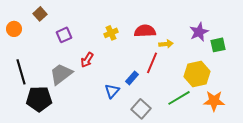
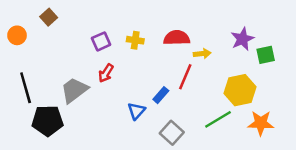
yellow cross: (111, 33) -> (135, 40), turned 32
purple square: (64, 35) -> (101, 41), moved

